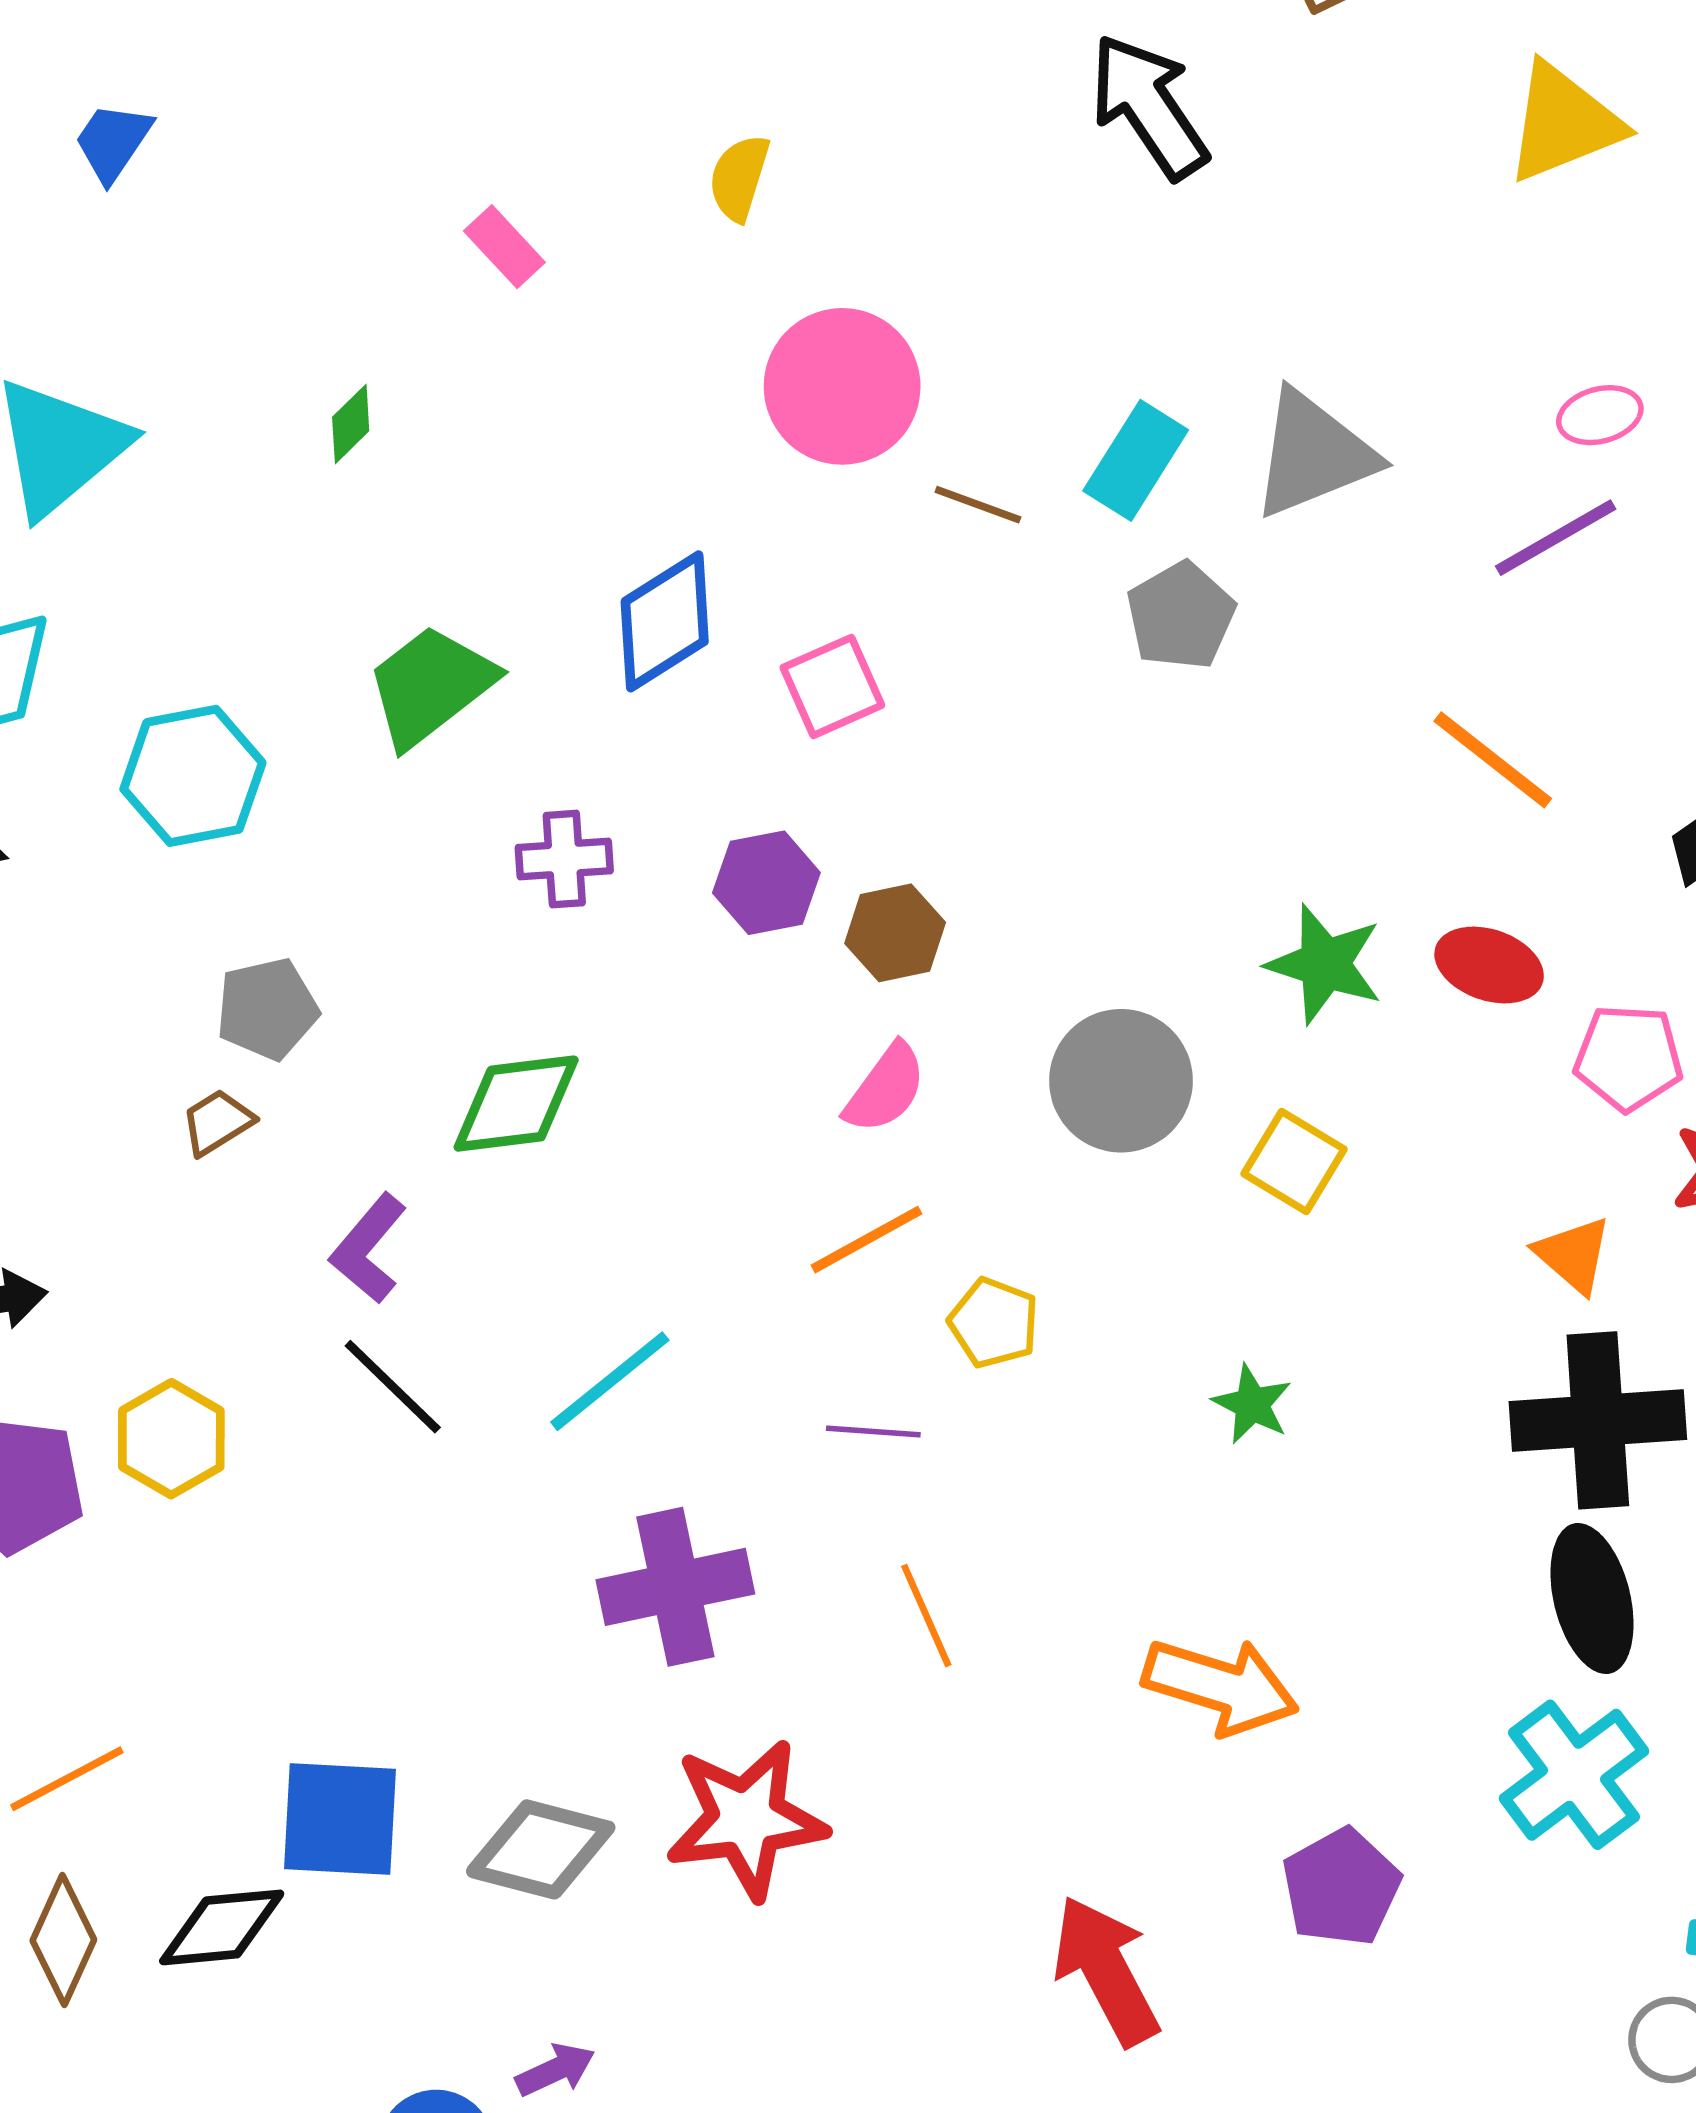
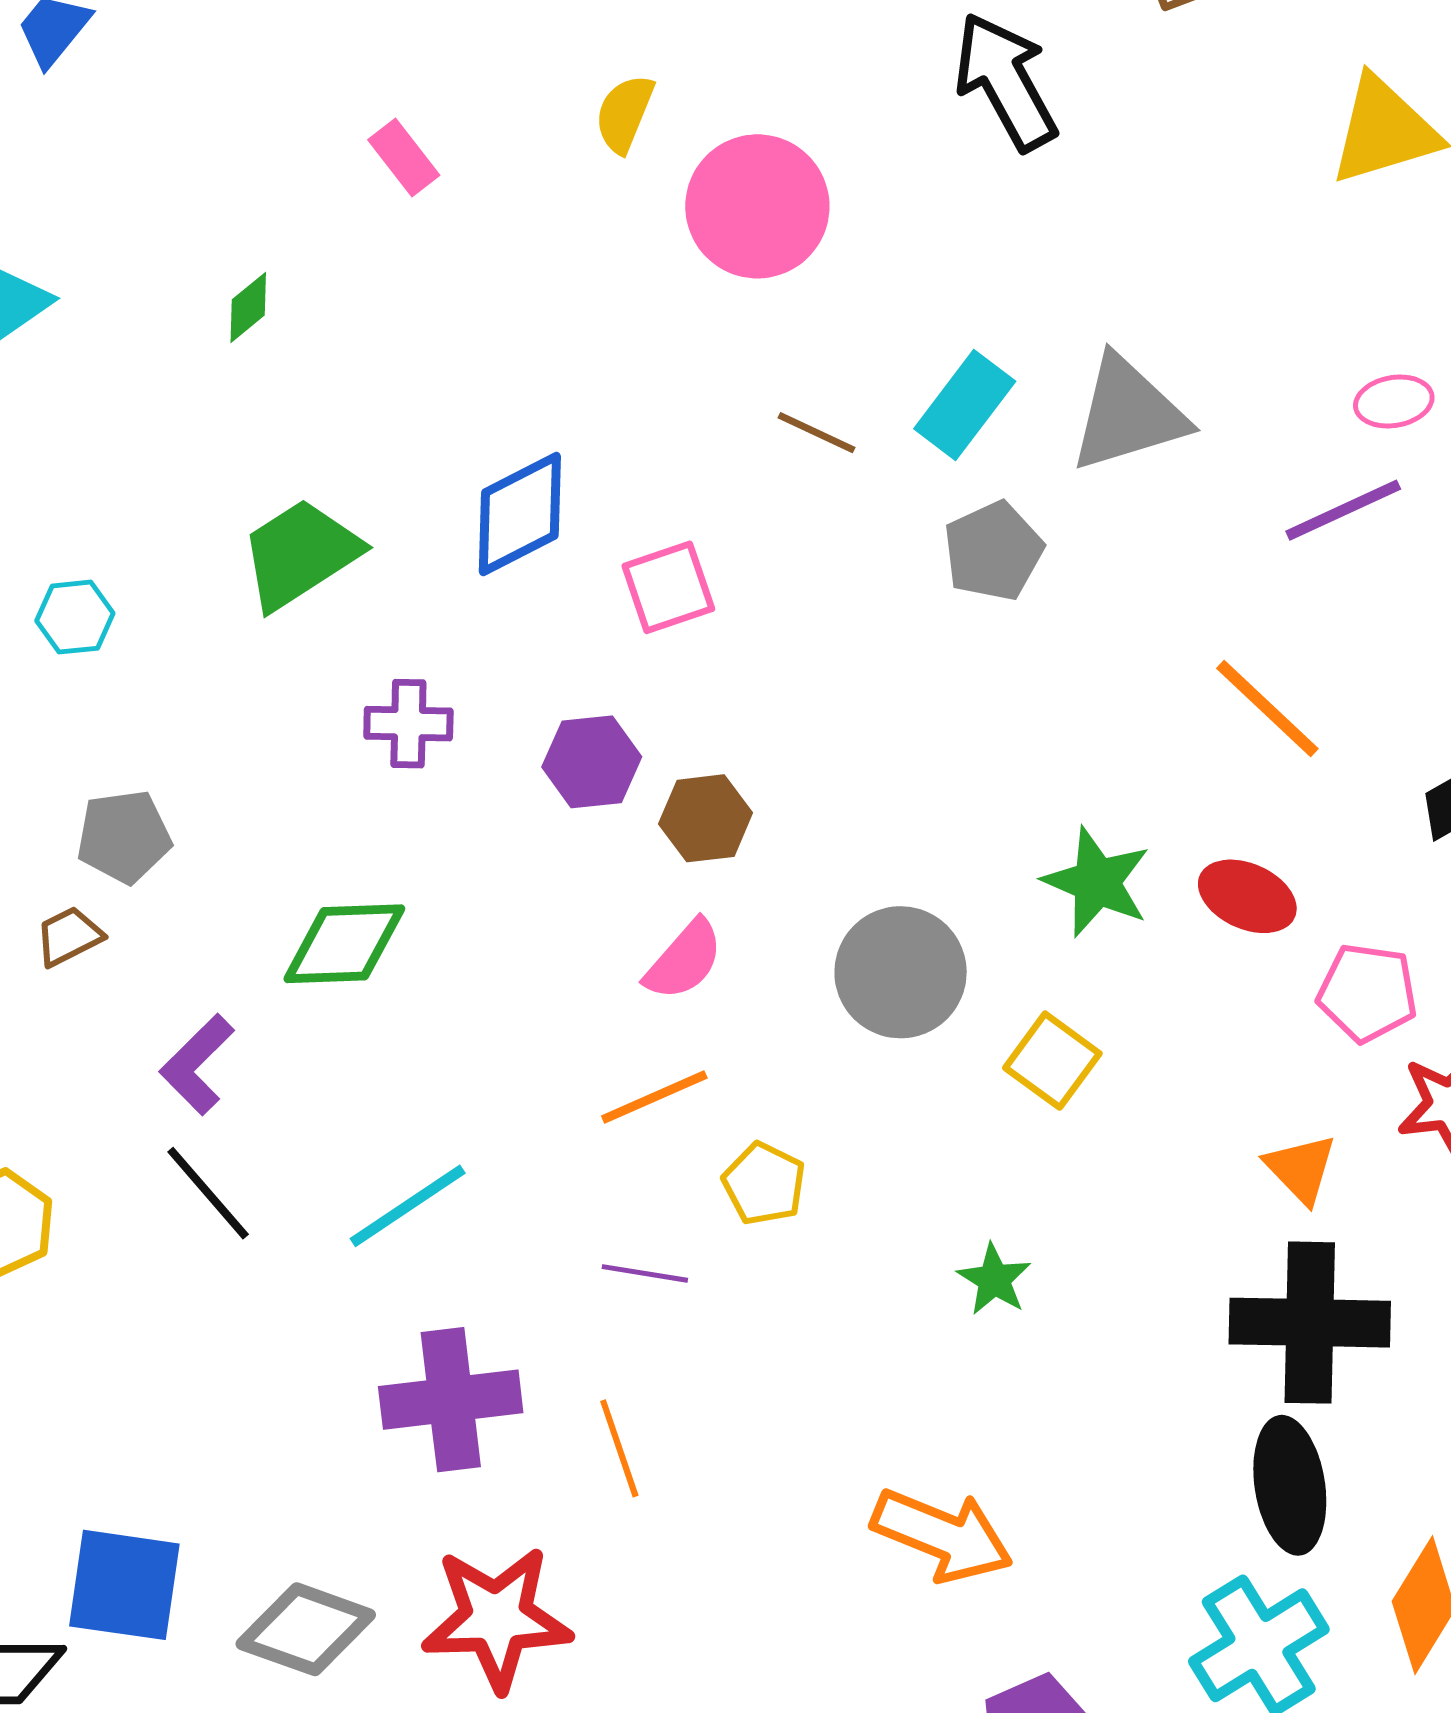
pink circle: (842, 386) -> (757, 206), moved
cyan hexagon: (193, 776) -> (75, 617), size x0.6
orange line: (926, 1616) -> (619, 1448), moved

